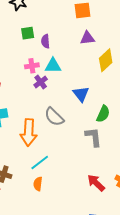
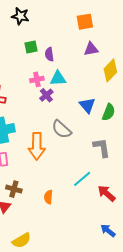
green semicircle: (103, 114) -> (109, 112), moved
cyan line: (40, 163) -> (82, 179), moved

